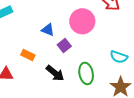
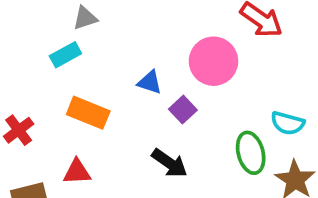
orange rectangle: (28, 55) -> (88, 113), moved, size x1.5
green ellipse: (86, 73) -> (251, 153), moved

